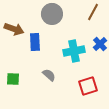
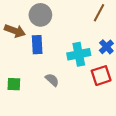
gray circle: (52, 14) -> (40, 15), moved
red square: (88, 86) -> (101, 76), moved

